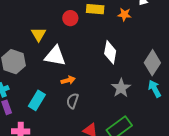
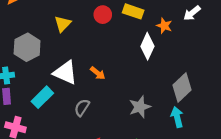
white diamond: (110, 52) -> (147, 46), moved
white triangle: (55, 56) -> (65, 73), moved
orange arrow: (68, 80) -> (98, 73), moved, turned 40

